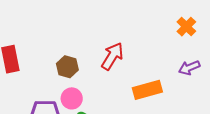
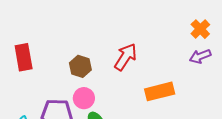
purple arrow: (189, 68) -> (200, 56), moved

